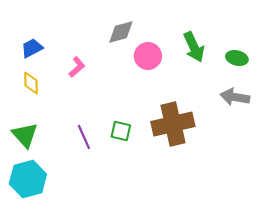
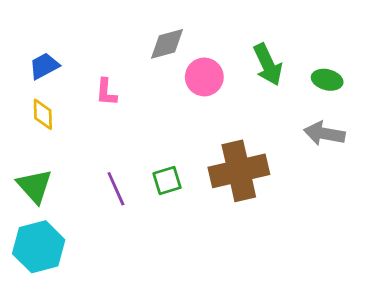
pink L-shape: (77, 67) -> (106, 92), turned 135
green square: (121, 131) -> (167, 181), turned -30

